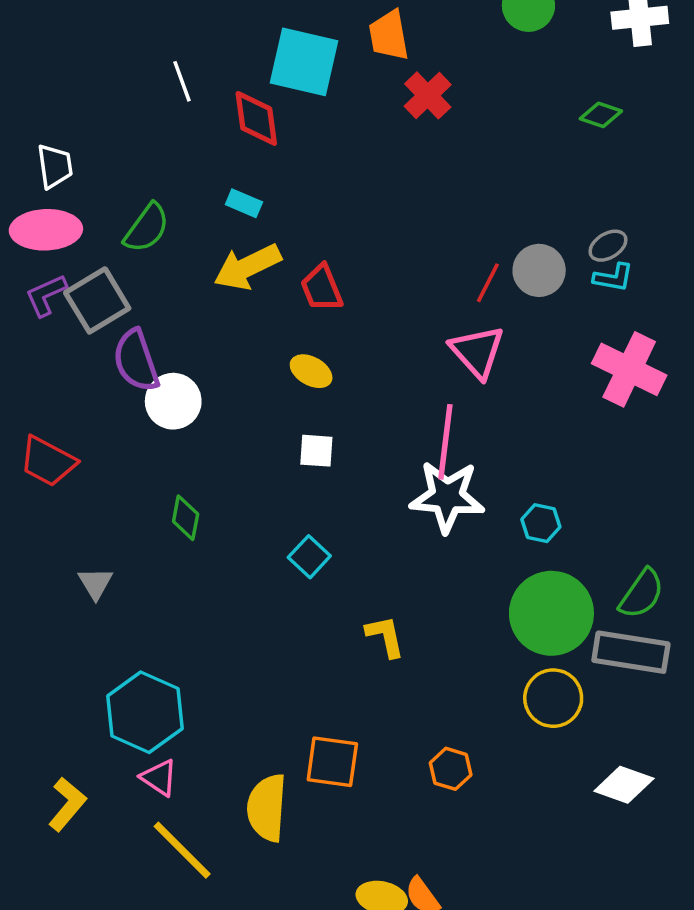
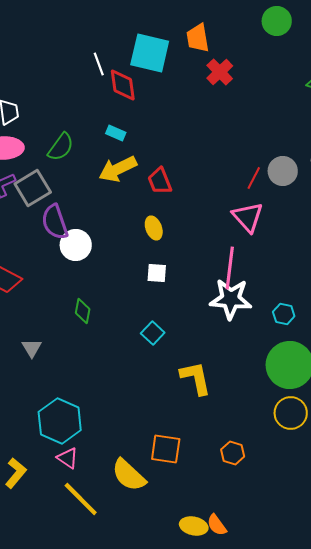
white line: (182, 81) -> (99, 64), moved
yellow ellipse: (311, 371) -> (154, 228), turned 40
yellow L-shape: (385, 636) -> (196, 378), size x1.4
yellow semicircle: (267, 808) -> (129, 475), turned -51

